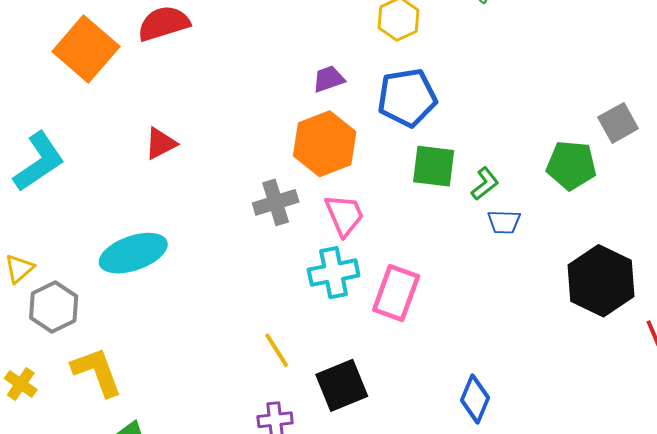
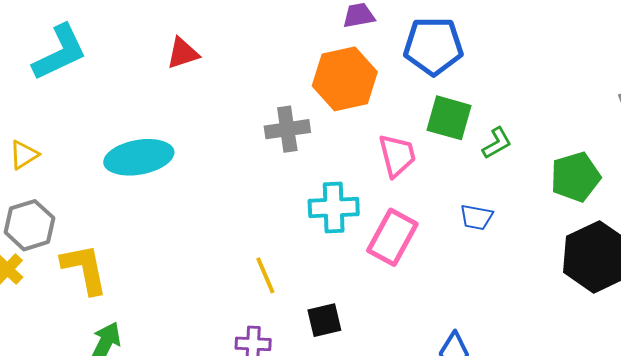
green pentagon: (571, 165) -> (575, 177), moved, turned -30
pink trapezoid: (344, 215) -> (397, 155), moved
blue trapezoid: (504, 222) -> (476, 217), moved
gray hexagon: (54, 307) -> (29, 225), moved
black square: (342, 385) -> (324, 320), size x0.7

